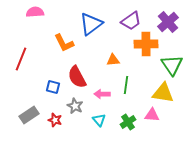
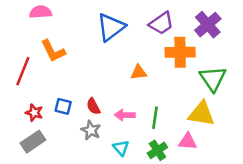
orange L-shape: (64, 43) -> (53, 51), moved
red semicircle: (77, 77) -> (93, 106), moved, size x0.6
green line: (126, 85) -> (155, 118), moved
red star: (55, 120) -> (34, 113), moved

